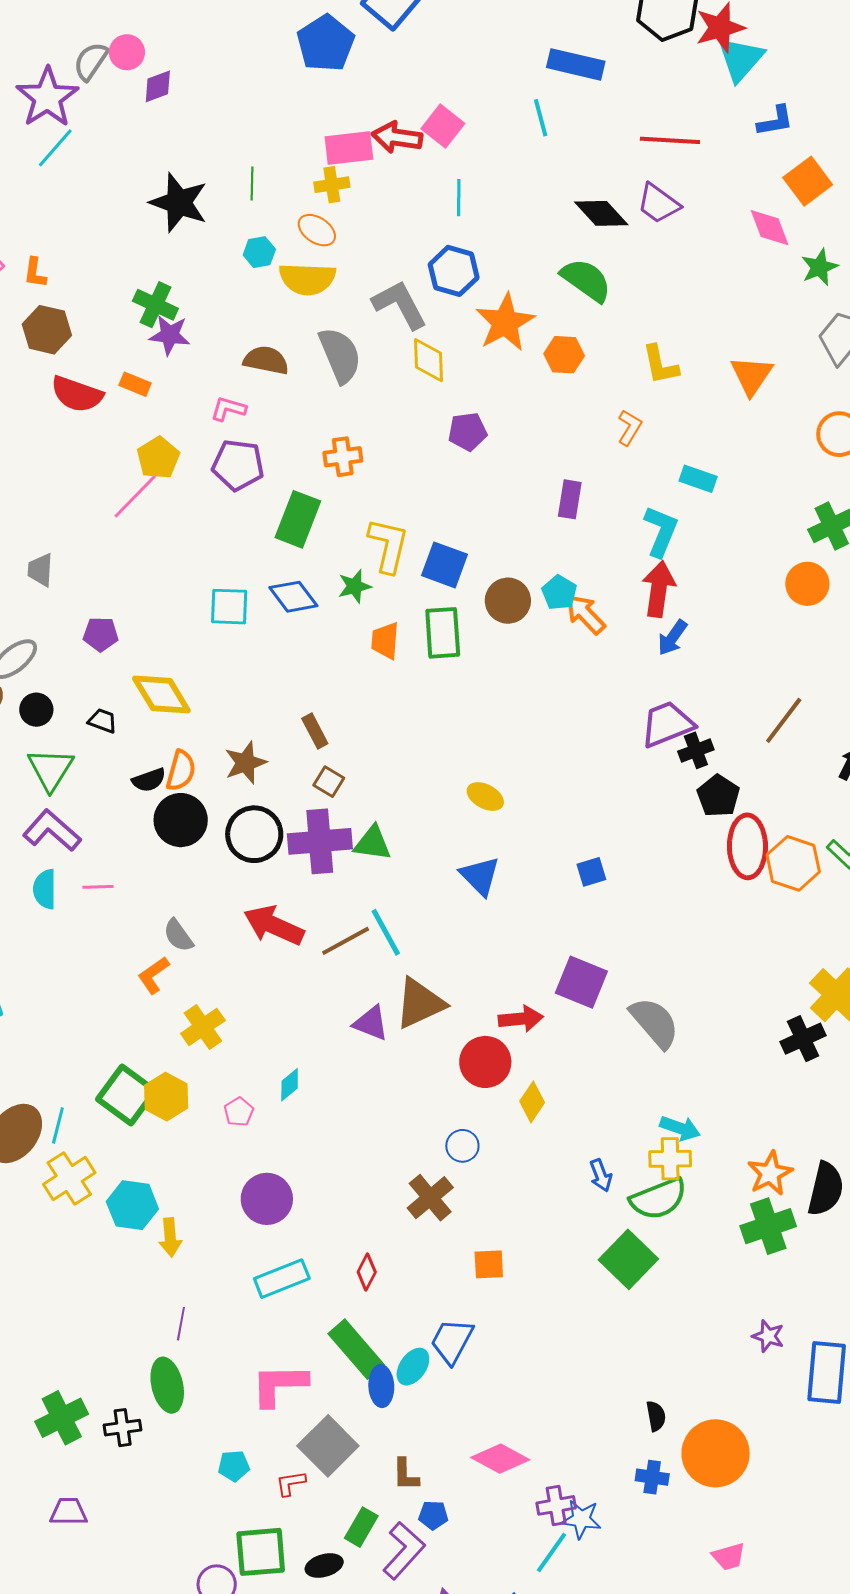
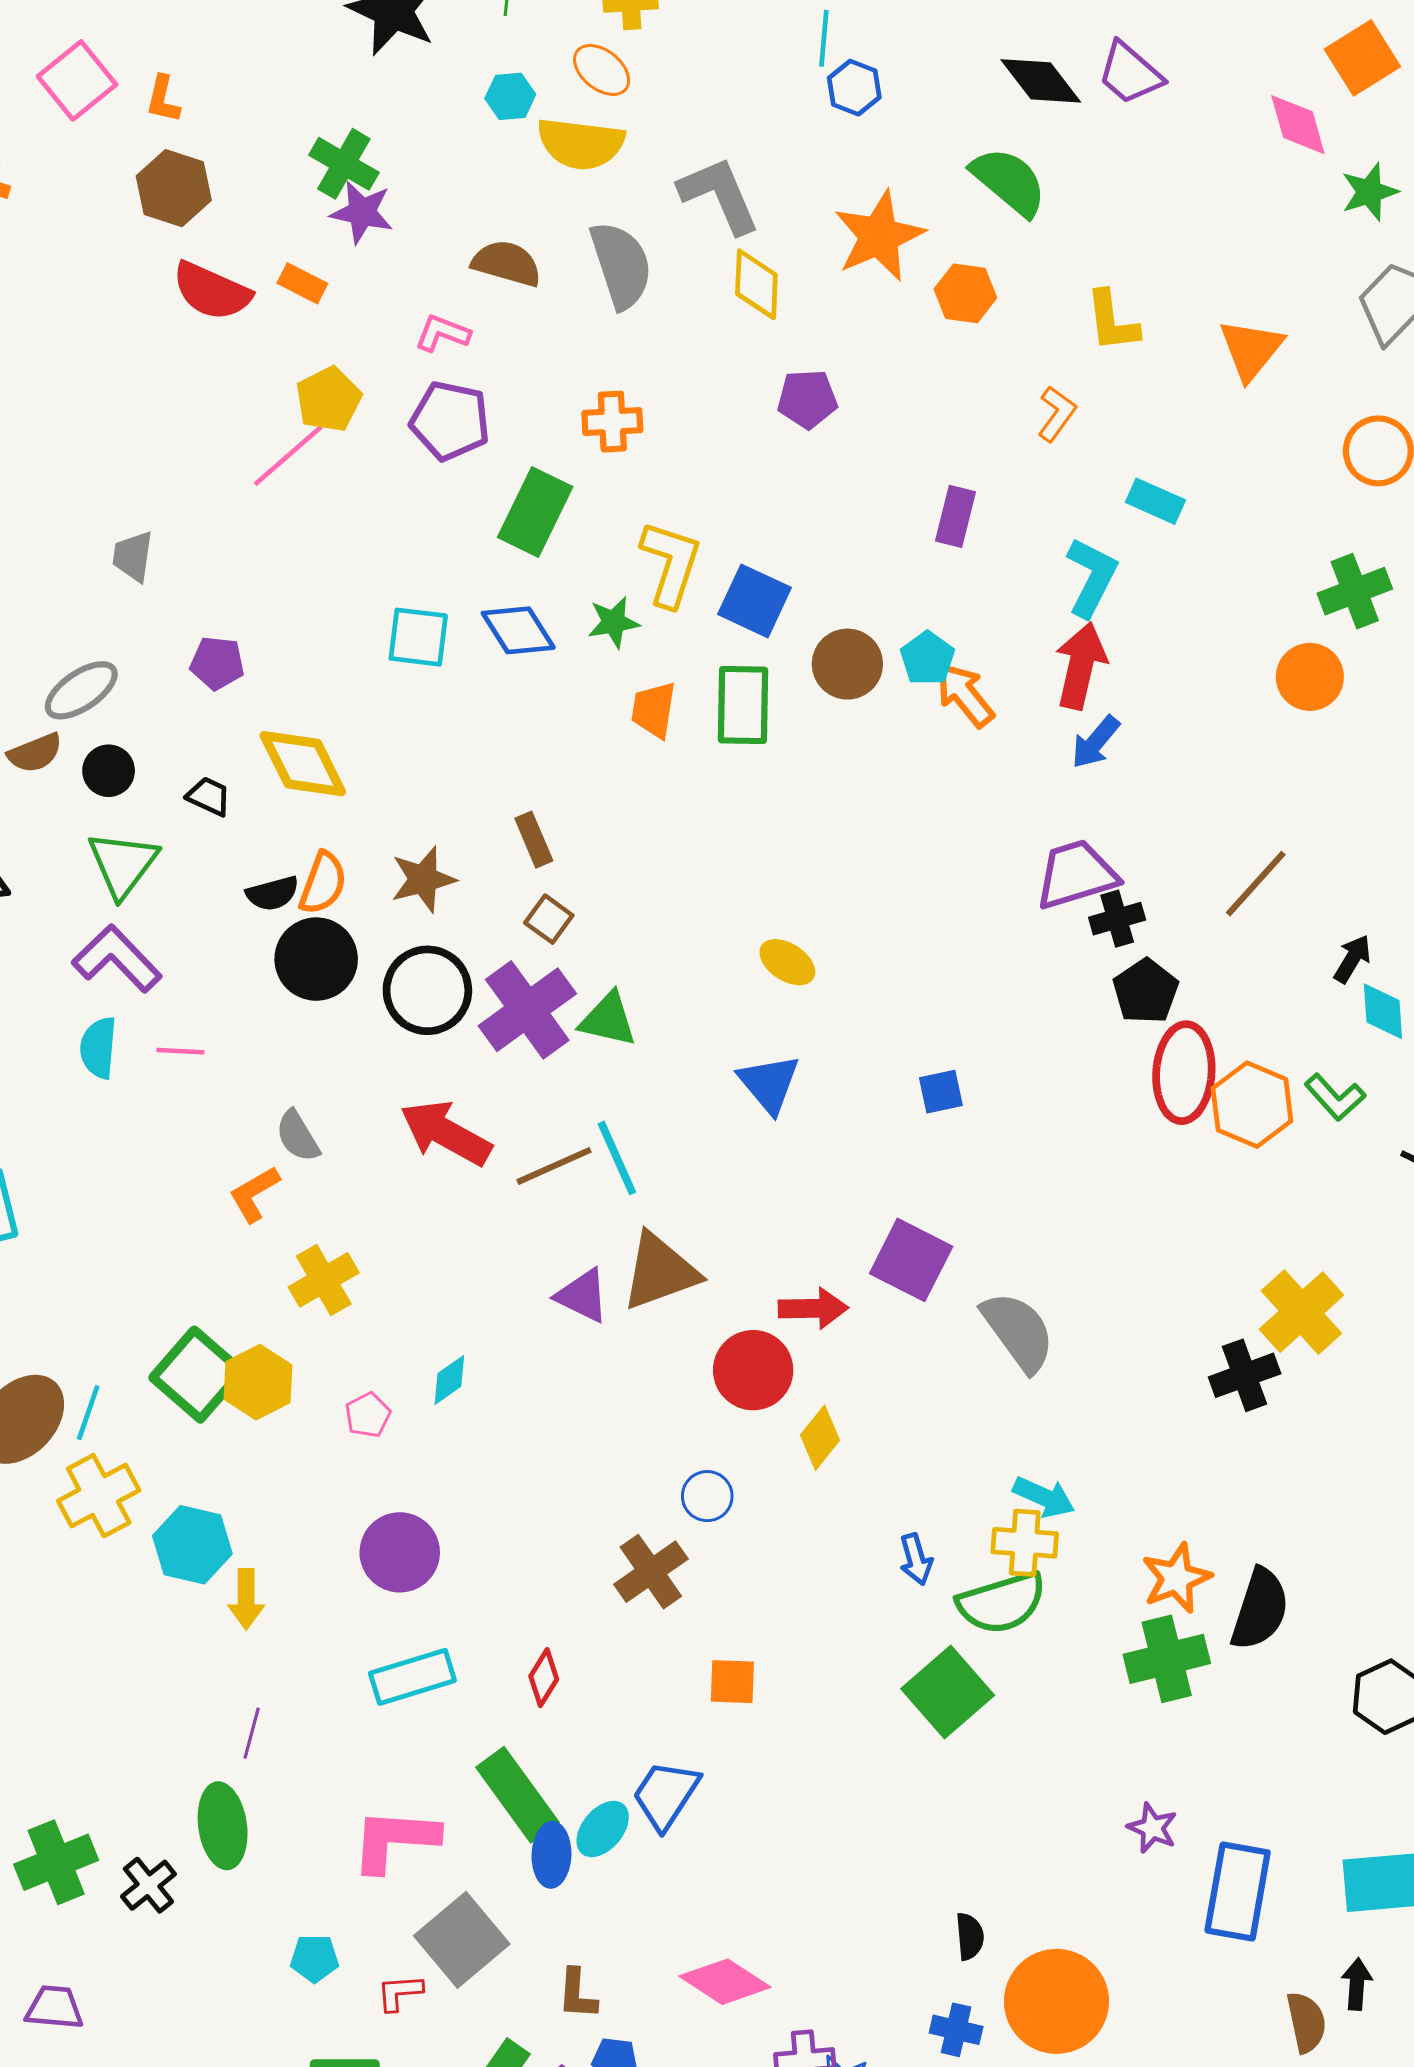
blue hexagon: (454, 271) -> (854, 88), moved, size x0.7
purple cross: (320, 841) -> (527, 1010), turned -36
black cross: (123, 1428) -> (148, 1885), turned -36

